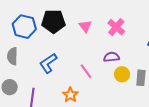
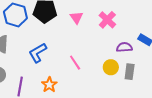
purple semicircle: (111, 57) -> (124, 47), moved
orange star: (70, 95) -> (49, 85), moved

